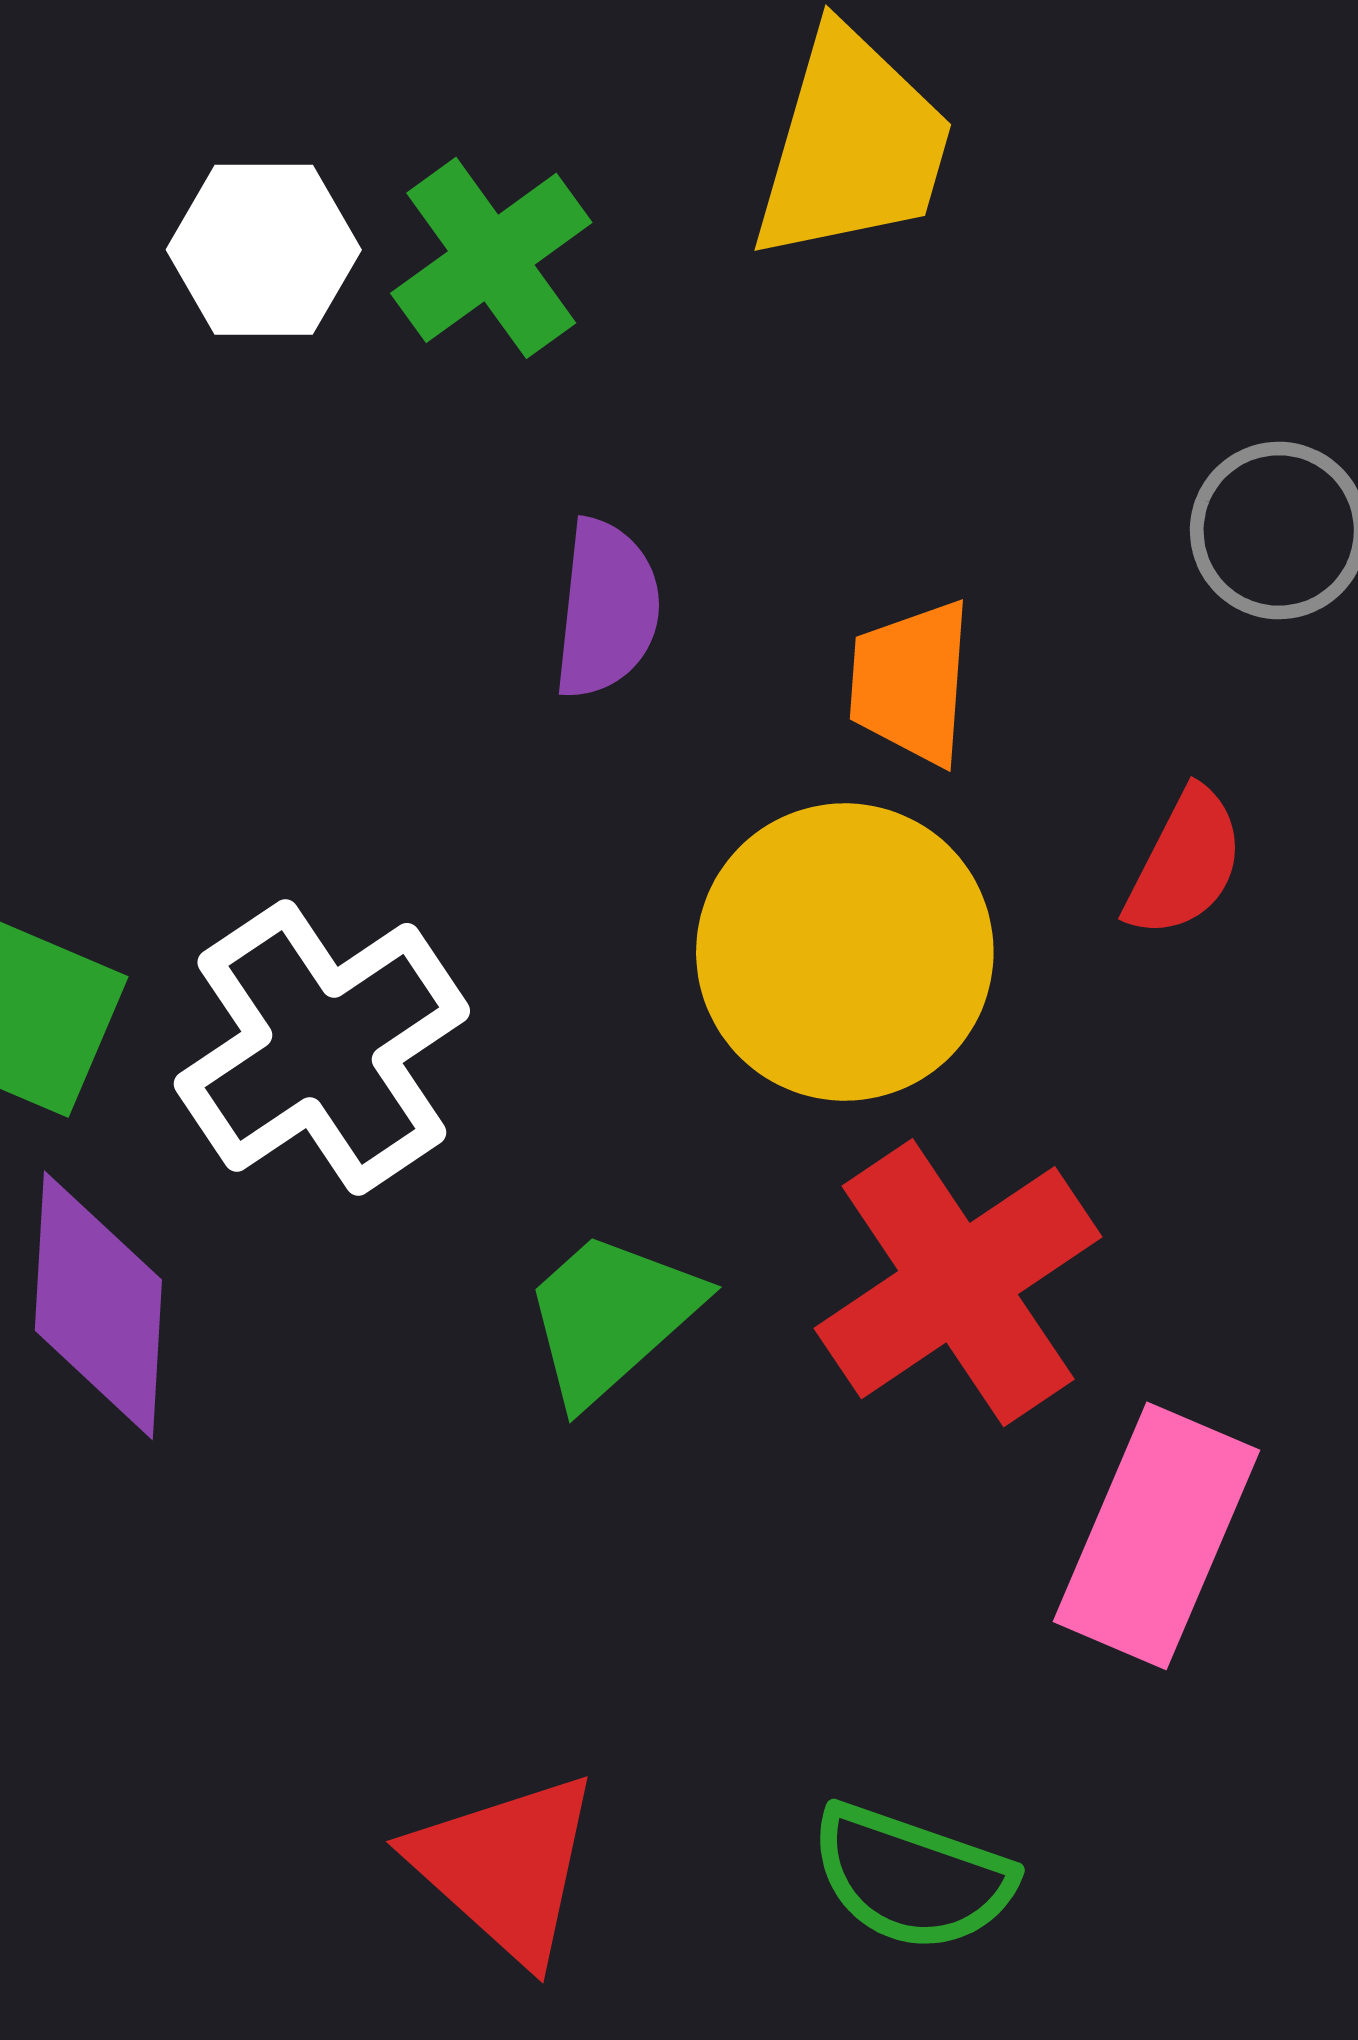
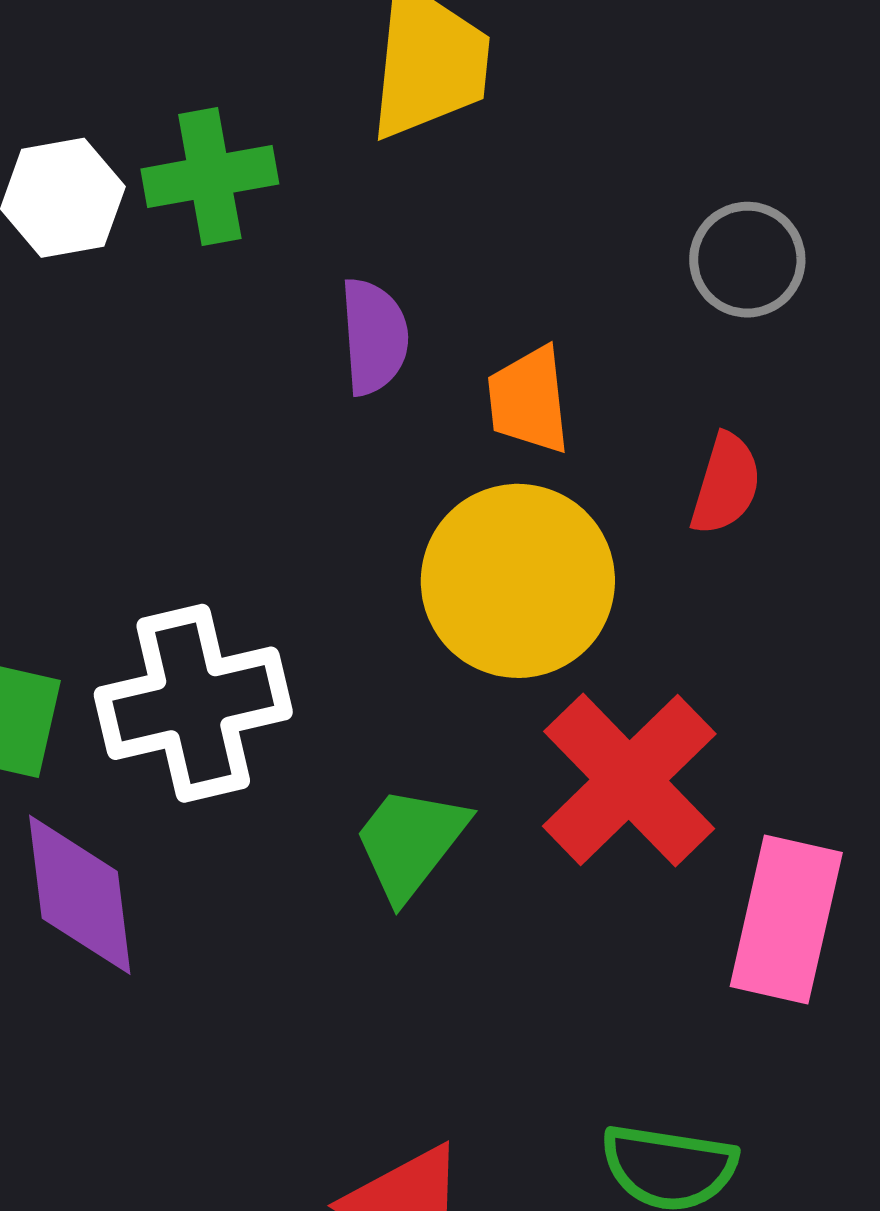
green cross: (491, 258) -> (210, 176), turned 36
purple semicircle: (607, 609) -> (374, 337), moved
white cross: (322, 1047) -> (193, 703), turned 31

